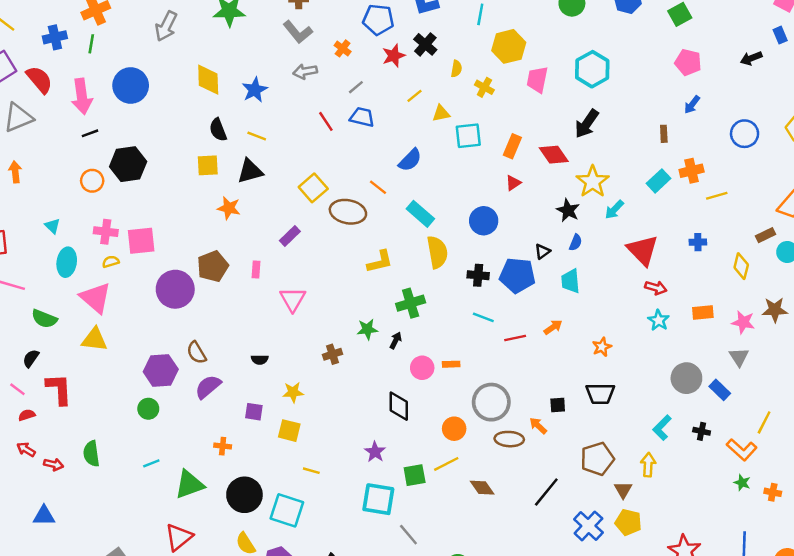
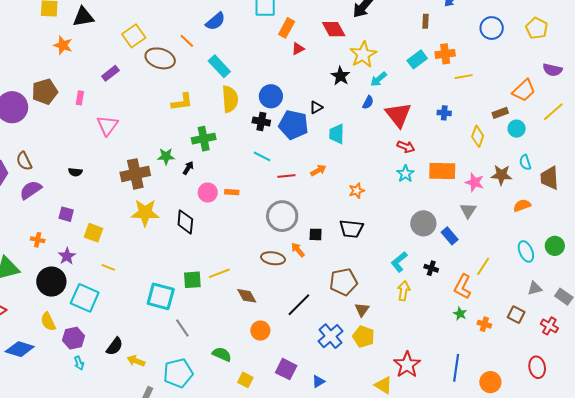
orange rectangle: (512, 146) -> (287, 28), moved
blue circle: (484, 221) -> (271, 96), moved
blue semicircle: (576, 242) -> (368, 102), moved
orange rectangle: (703, 312) -> (442, 171), size x1.5
brown cross: (332, 354) -> (135, 174), size x1.8
yellow star: (293, 392) -> (145, 213), moved, size x1.6
gray circle: (491, 402) -> (282, 216), moved
orange circle: (454, 429) -> (260, 331), moved
orange L-shape: (742, 450) -> (463, 287), turned 70
purple star: (375, 452) -> (67, 256), moved
yellow arrow: (648, 465) -> (404, 291), moved

